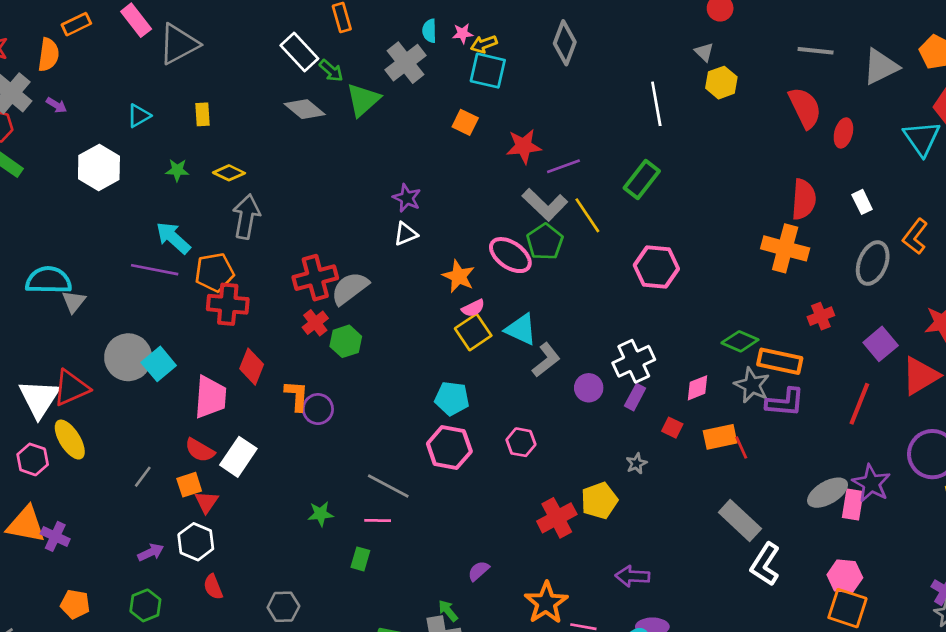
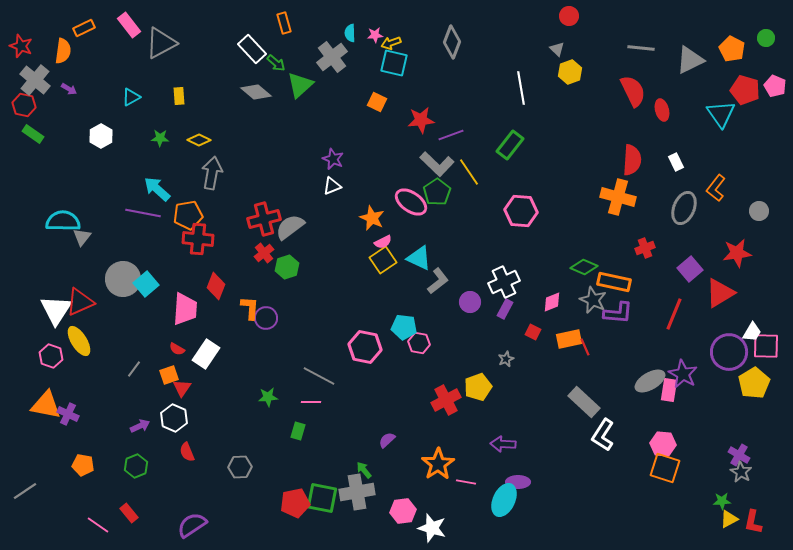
red ellipse: (843, 133) -> (662, 110), turned -30
white hexagon: (99, 167) -> (101, 136), size x0.7
cyan pentagon: (452, 398) -> (404, 327), moved
red semicircle: (200, 450) -> (177, 349), size x0.7

